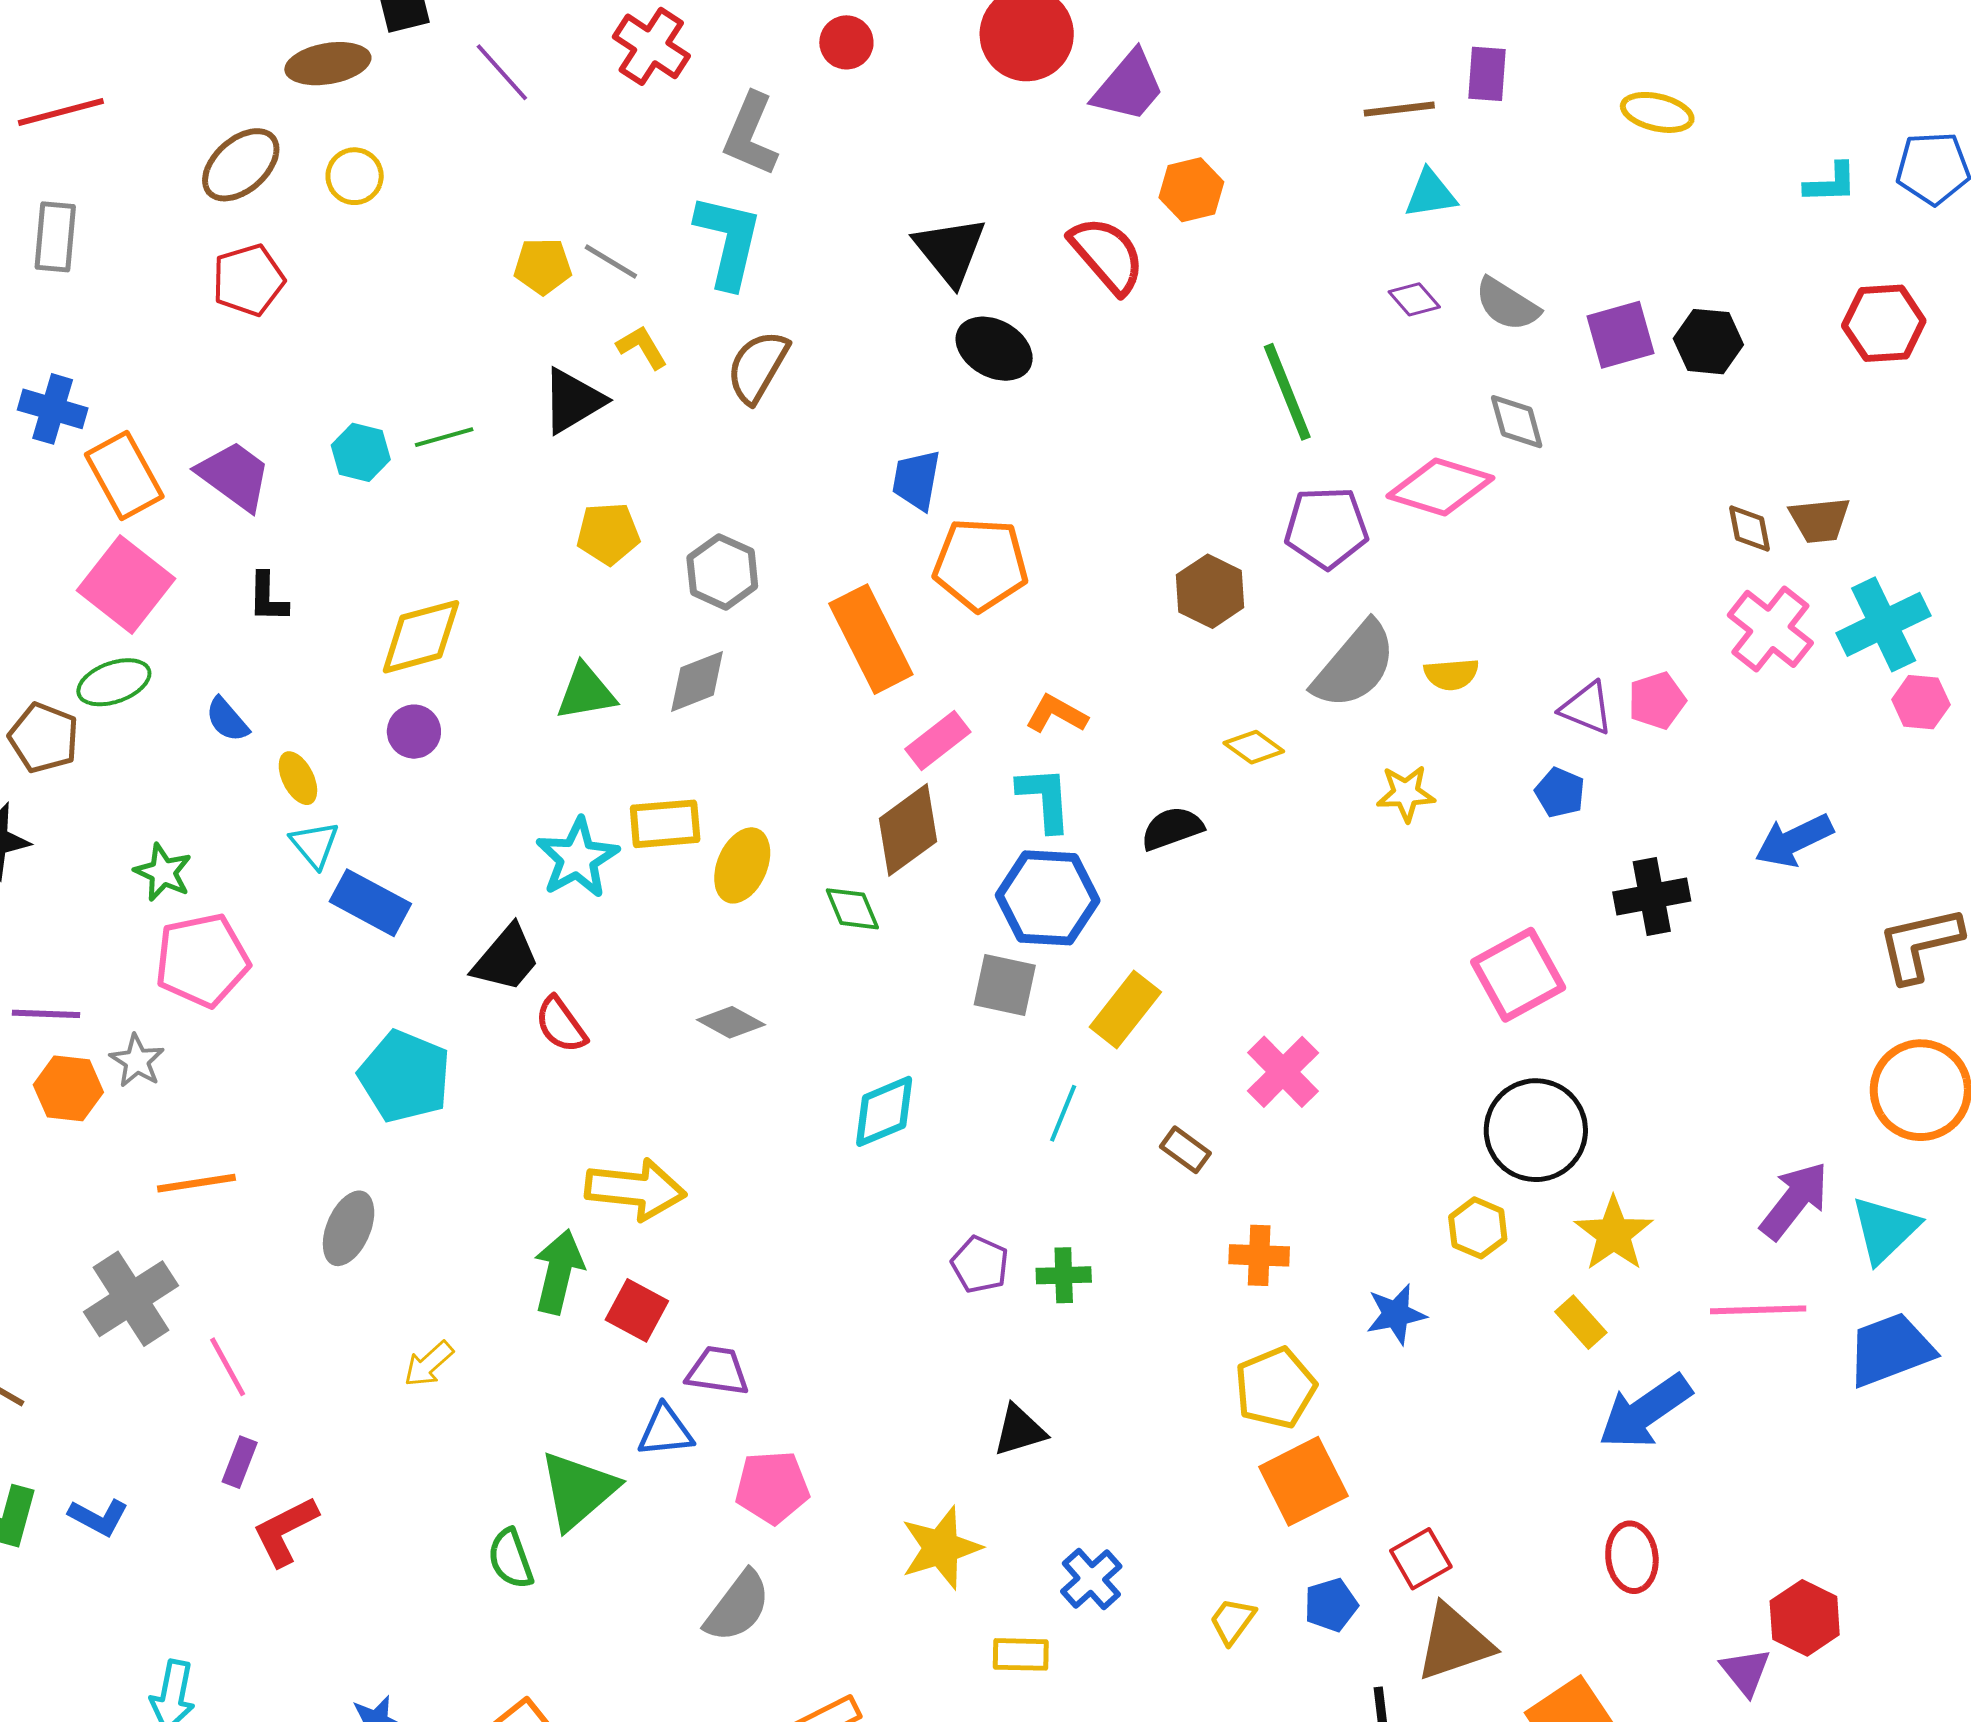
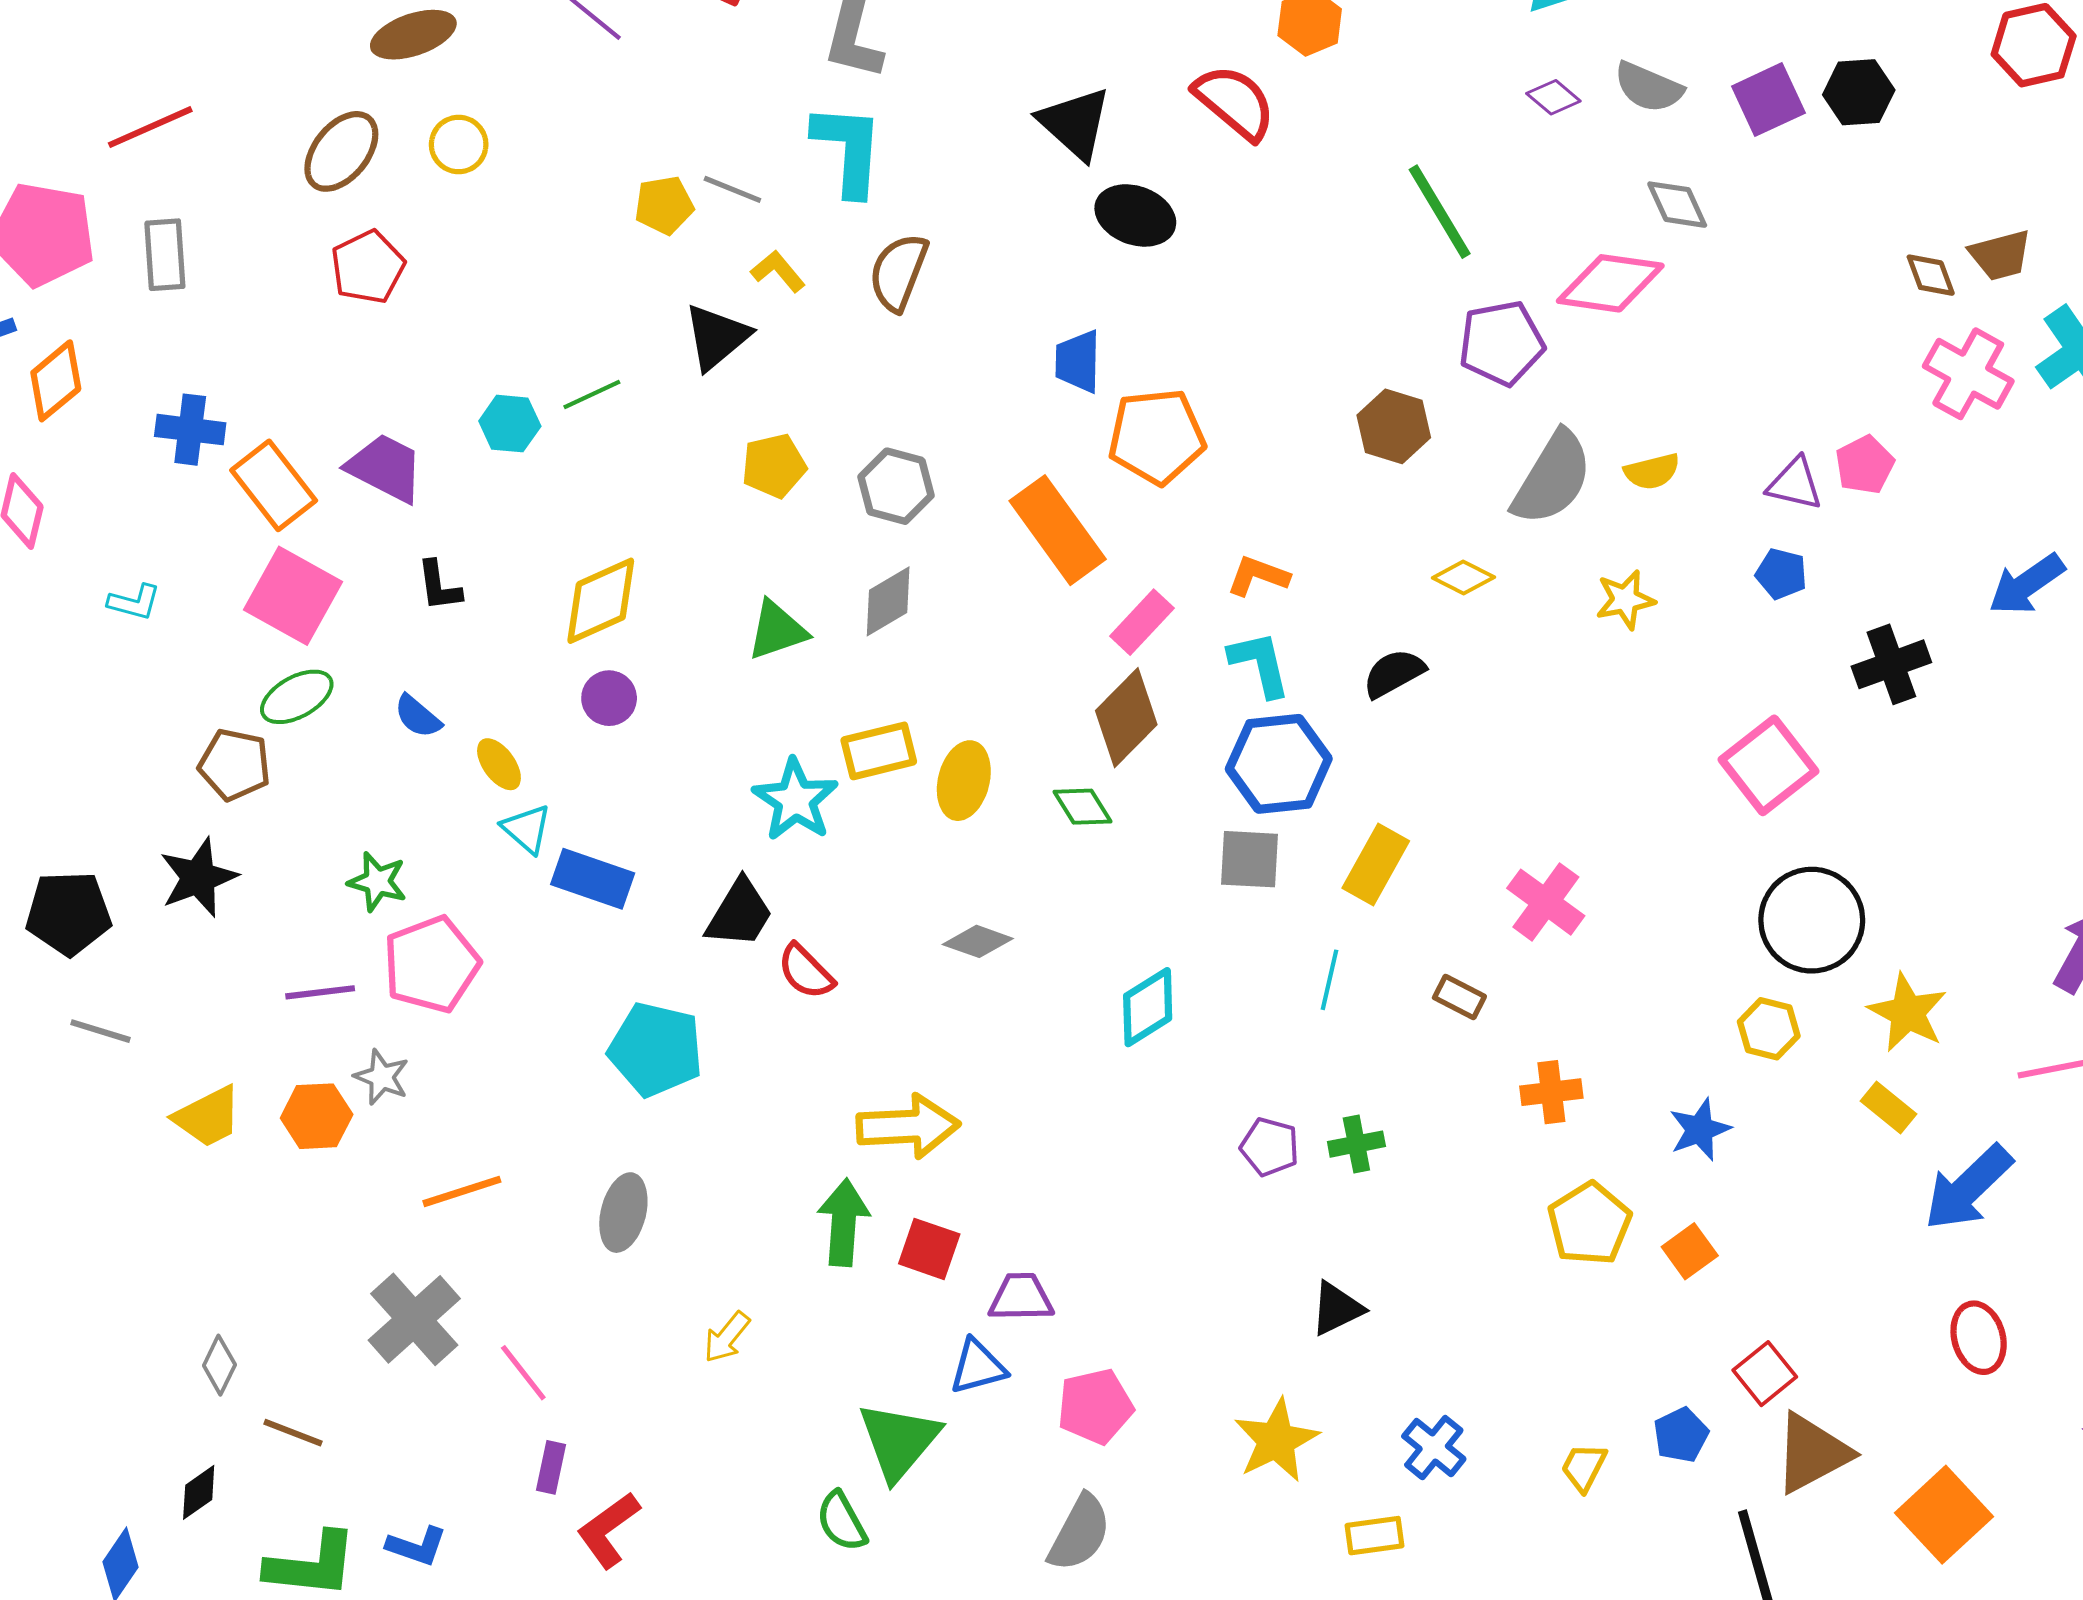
purple line: (46, 1014) -> (320, 992), moved
orange square: (1303, 1481) -> (1690, 1251), moved, size x0.6

